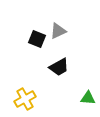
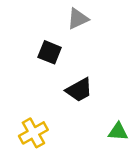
gray triangle: (58, 31) -> (78, 19), moved

